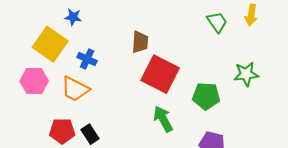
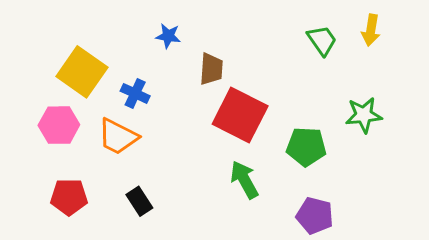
blue star: (73, 17) -> (168, 36), moved
red pentagon: (62, 131) -> (69, 197), moved

